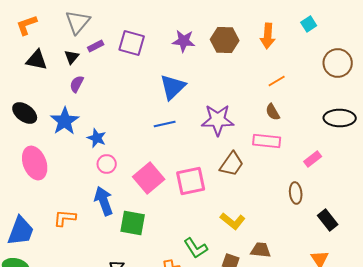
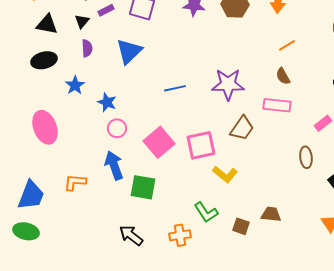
purple semicircle: (77, 84) -> (87, 48), turned 150
blue triangle: (173, 87) -> (129, 51), moved
black ellipse: (25, 113) -> (44, 60), moved, turned -50
blue star: (65, 121) -> (75, 85), size x0.7
yellow L-shape: (233, 221) -> (225, 174), moved

